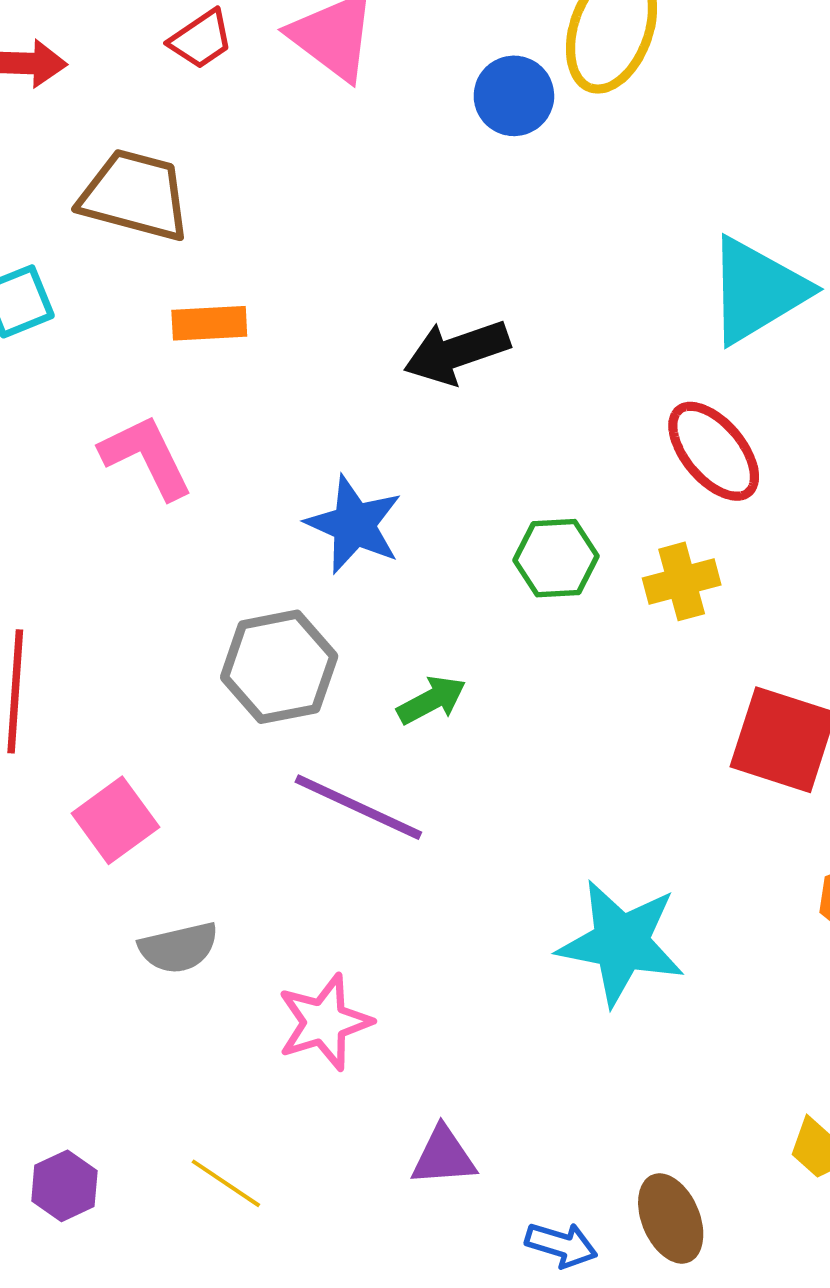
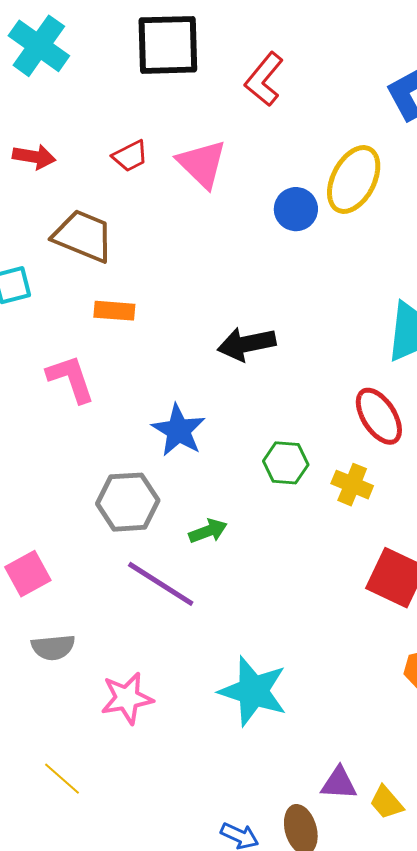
yellow cross: (682, 581) -> (352, 485), turned 30
cyan star: (621, 943) -> (253, 691), moved
purple triangle: (444, 1156) -> (339, 783), moved

